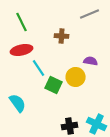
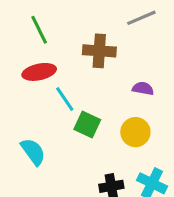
brown cross: (62, 36) -> (99, 51), size x1.5
yellow circle: (76, 77) -> (135, 132), moved

